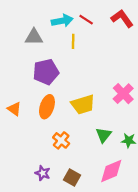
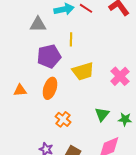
yellow line: (73, 41) -> (71, 39), moved
yellow trapezoid: (83, 105) -> (83, 71), moved
orange triangle: (14, 109) -> (20, 90), turned -40

